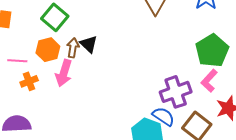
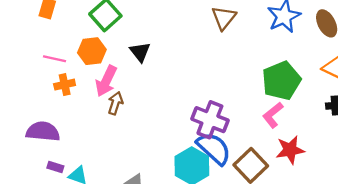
brown arrow: (73, 48) -> (115, 103), moved
purple cross: (176, 92) -> (210, 120), moved, turned 32
blue semicircle: (163, 116) -> (214, 148), size x1.4

